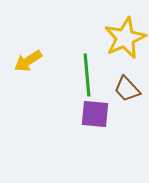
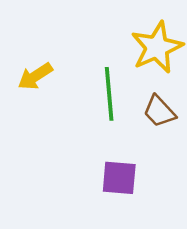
purple square: (95, 114) -> (119, 178), moved

